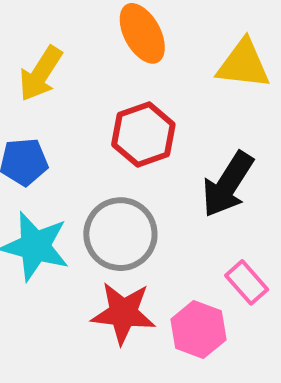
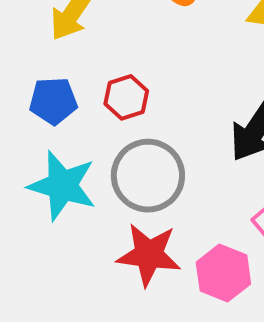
red hexagon: (143, 134) -> (126, 97), moved, size x0.7

